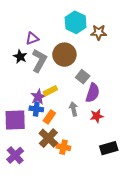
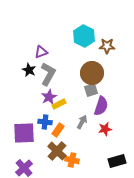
brown circle: (64, 55) -> (92, 73), moved
gray square: (83, 77) -> (91, 90), turned 32
purple star: (38, 97) -> (49, 97), moved
gray arrow: (74, 109) -> (82, 122), turned 40

